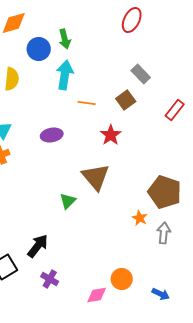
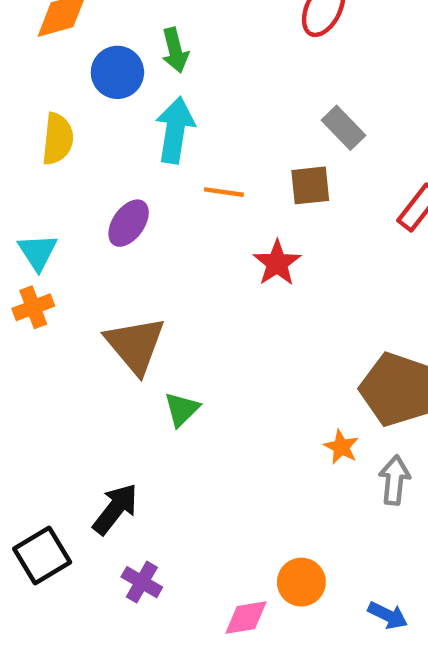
brown square: (126, 100) -> (310, 185), turned 30
purple ellipse: (52, 135) -> (129, 223), moved, turned -45
brown triangle: (96, 177) -> (135, 345), moved

